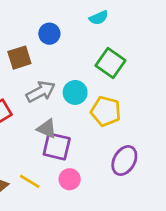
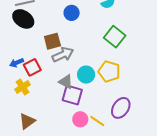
brown square: (19, 58) -> (52, 41), moved
cyan circle: (75, 92) -> (86, 75), moved
yellow line: (30, 181) -> (97, 121), moved

